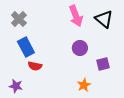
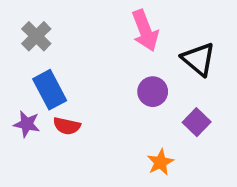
black triangle: (104, 19) -> (198, 59), moved
purple square: (103, 64) -> (197, 122), turned -32
purple star: (16, 86) -> (27, 124), moved

